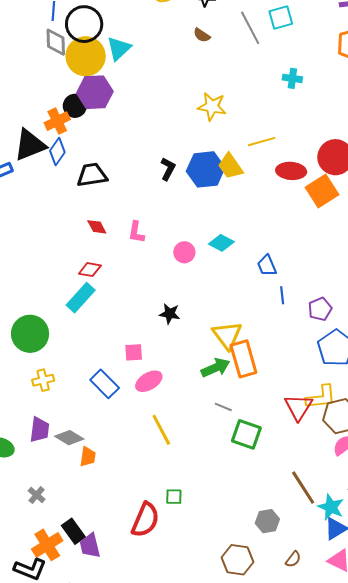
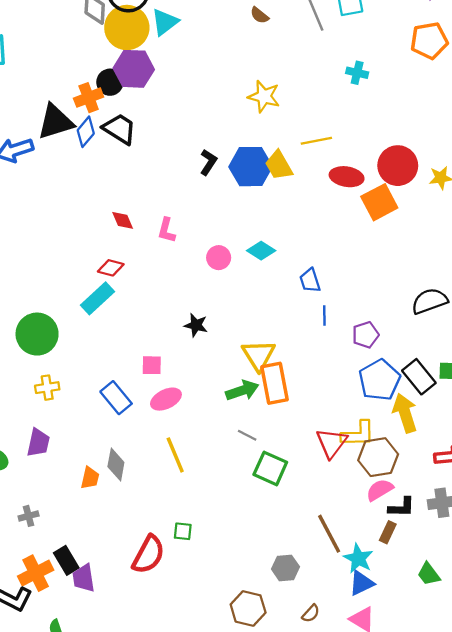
black trapezoid: (92, 175) -> (119, 129), moved, turned 36
gray diamond: (69, 438) -> (116, 464), moved, turned 64
gray cross: (37, 495) -> (29, 516), turned 30

